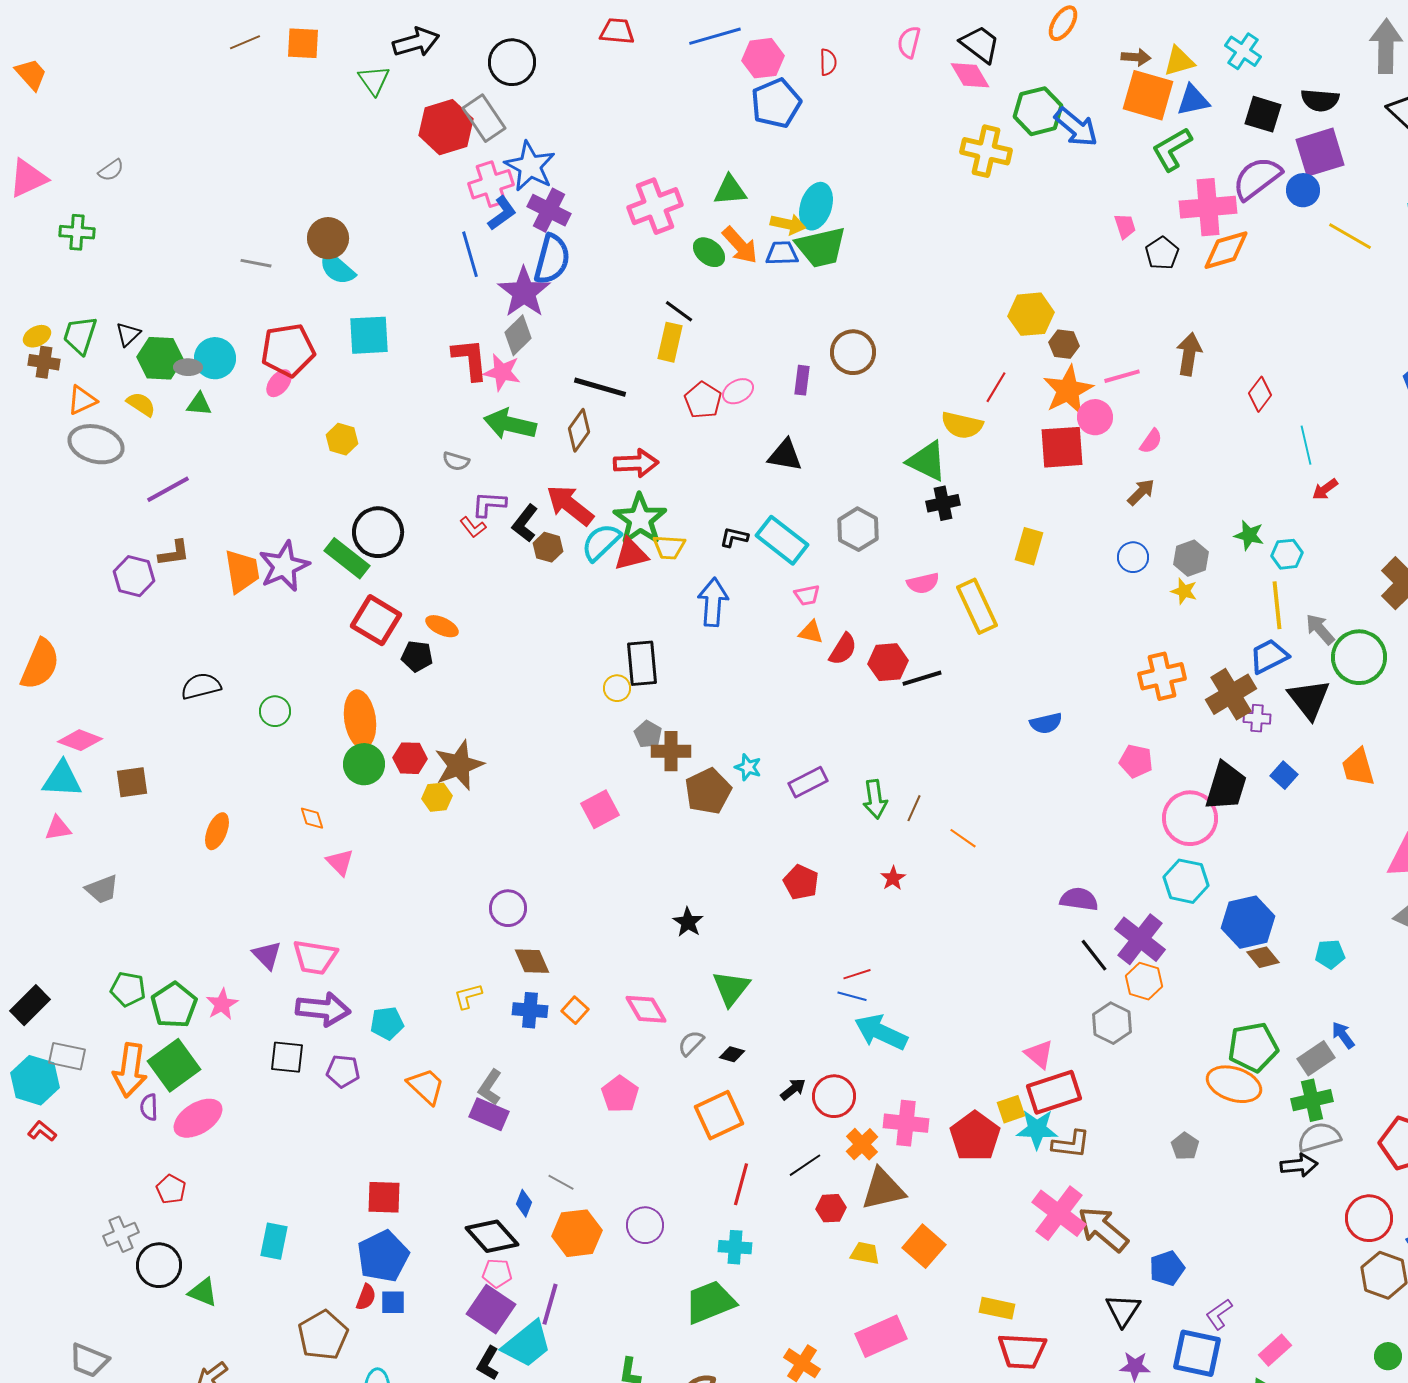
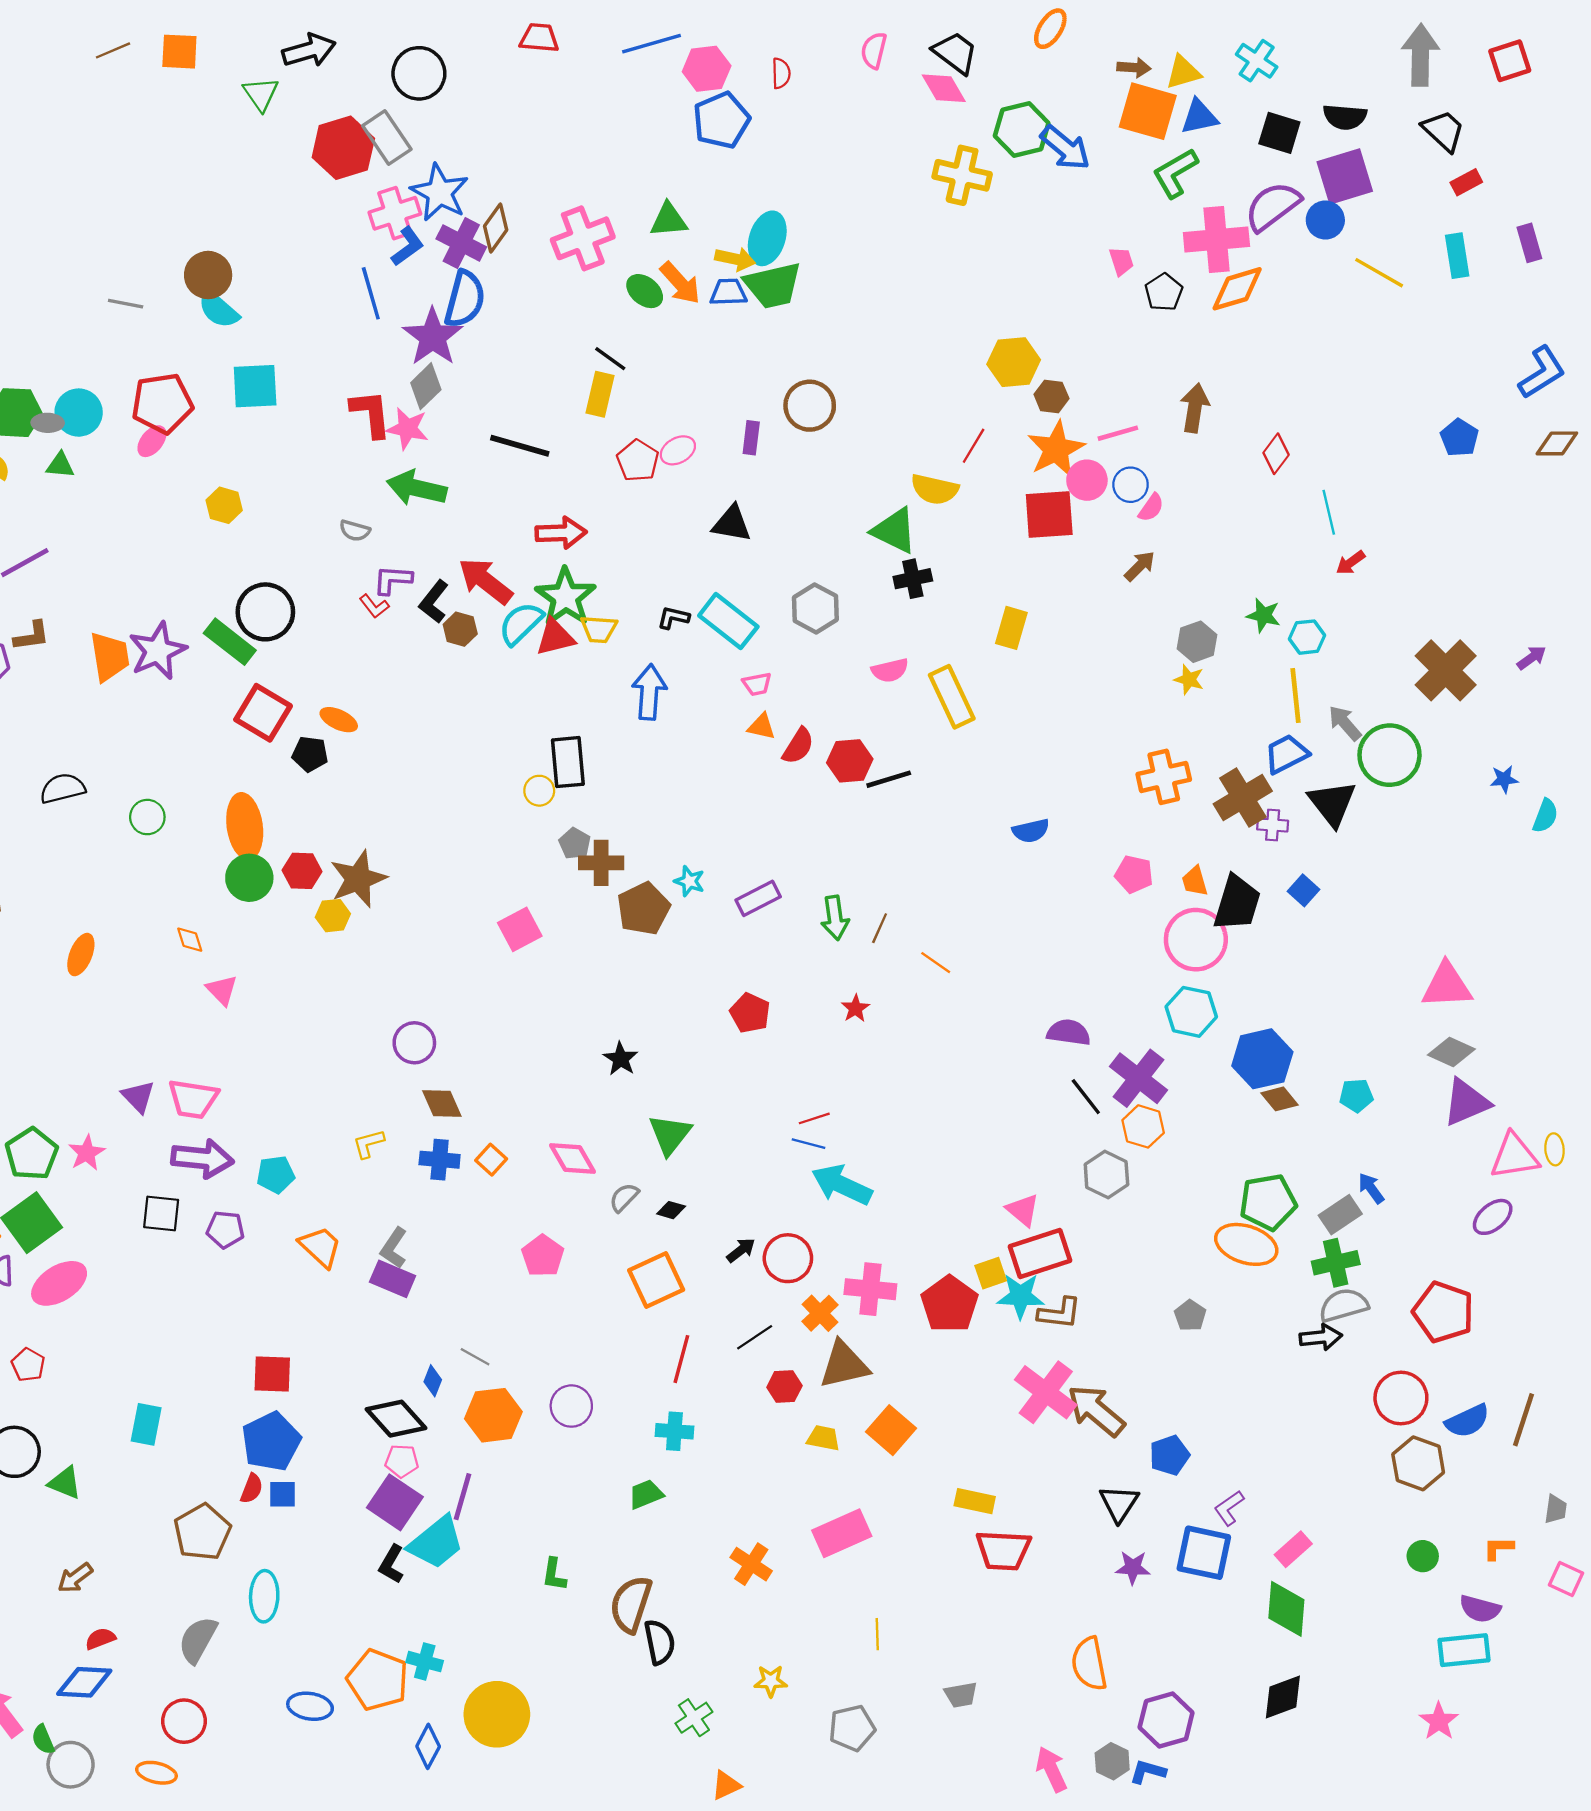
brown diamond: (579, 430) -> (496, 228), moved
blue circle: (1133, 557) -> (1131, 485), moved
orange trapezoid: (1358, 767) -> (1195, 881), moved, size x0.7
green trapezoid: (710, 1302) -> (646, 1494), size x0.6

